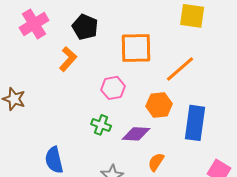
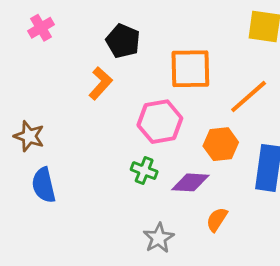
pink cross: (34, 24) -> (41, 28), moved, size x0.7
pink hexagon: (113, 88) -> (160, 122), size x1.4
blue semicircle: (54, 160) -> (44, 185), moved

